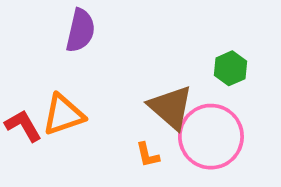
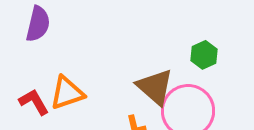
purple semicircle: (80, 30) -> (38, 24), moved

